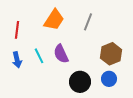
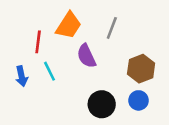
red line: (17, 30) -> (38, 42), moved
purple semicircle: (61, 54) -> (86, 56), moved

